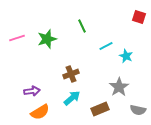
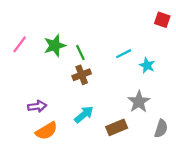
green line: (82, 26) -> (80, 53), moved
pink line: (17, 38) -> (20, 44), turned -35
brown cross: (71, 74) -> (82, 75), moved
gray semicircle: (138, 110) -> (161, 129), turned -84

